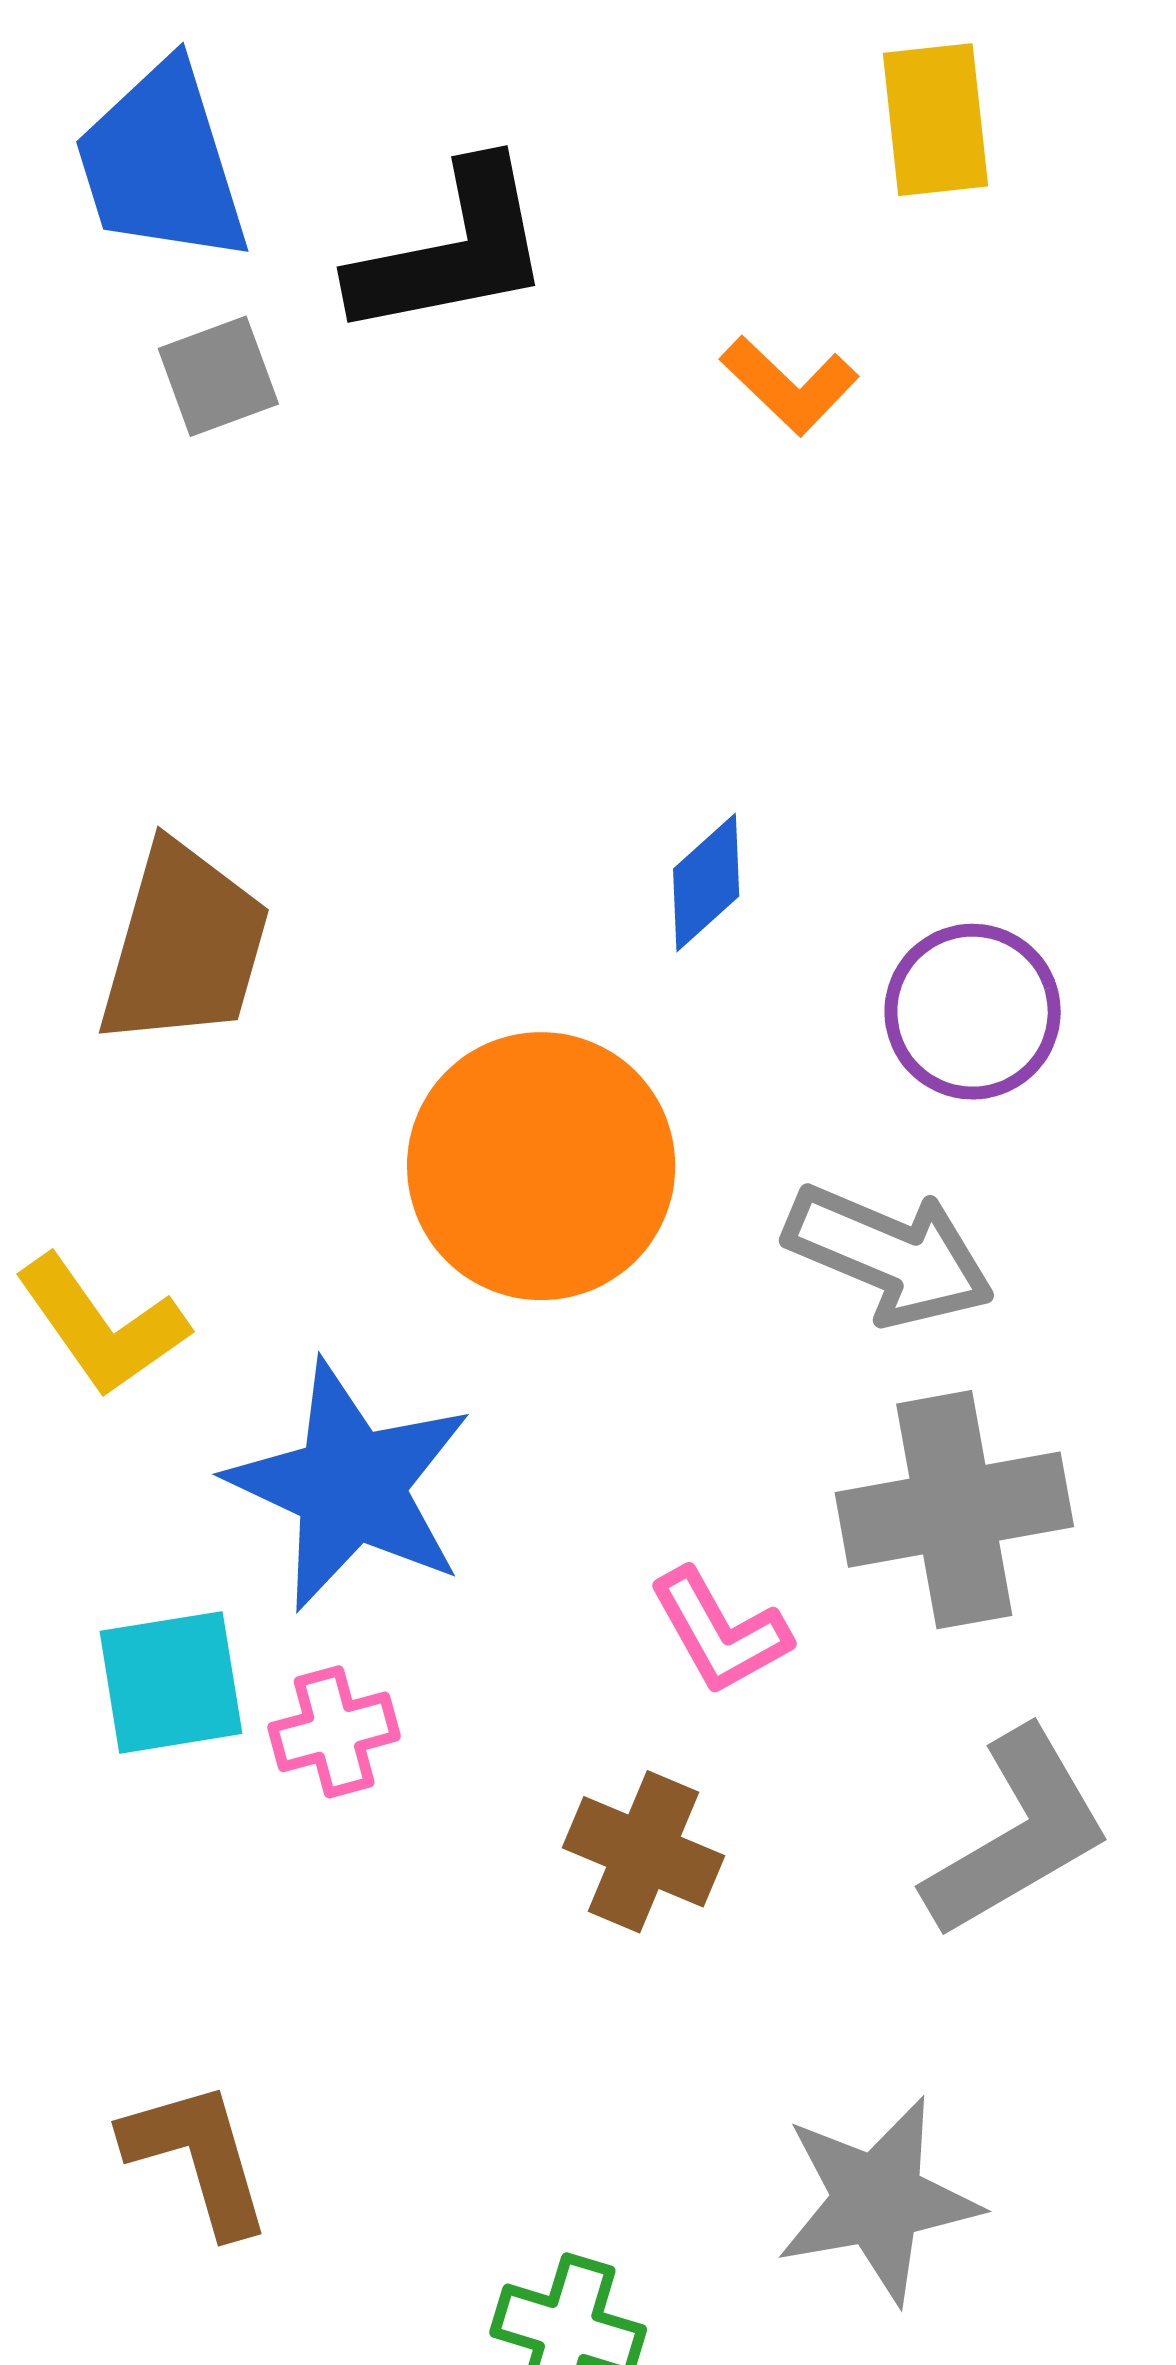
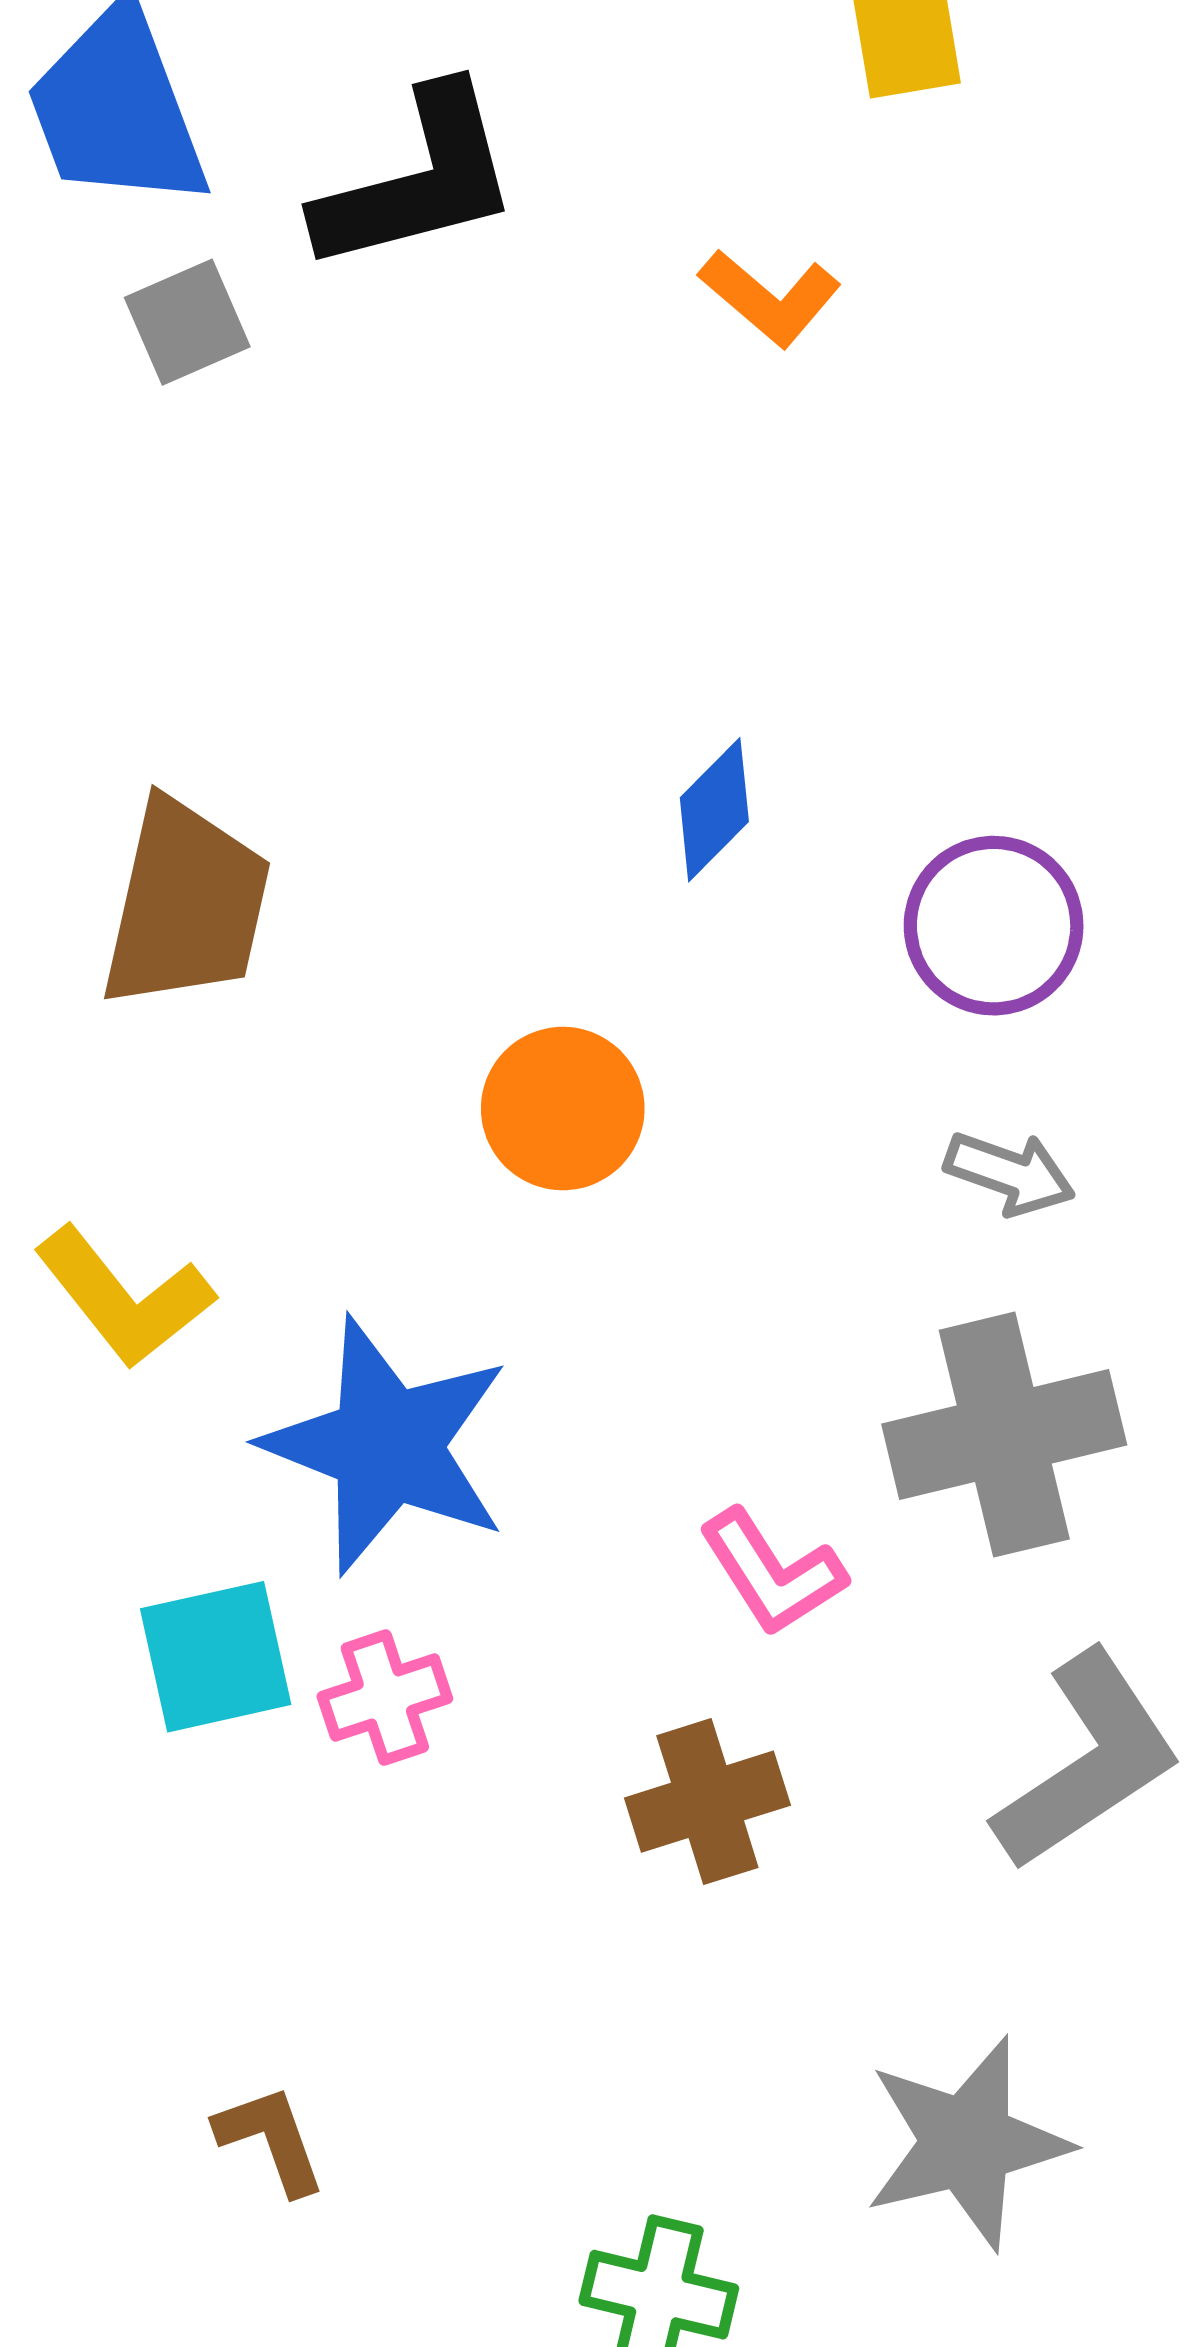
orange circle: (541, 1166) -> (563, 1109), size x0.6
gray arrow: (889, 1255) -> (1010, 1173), moved, size x0.6
brown cross: (643, 1852) -> (707, 1802), turned -37
brown L-shape: (198, 2157) -> (271, 2139), size x0.7

